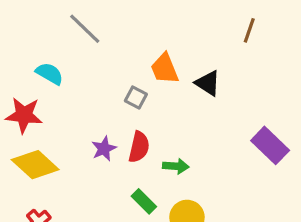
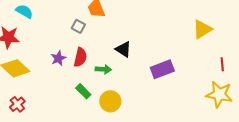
black triangle: (208, 83) -> (123, 49), moved
purple rectangle: (270, 145) -> (162, 69), moved, turned -65

